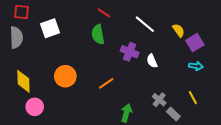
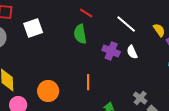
white semicircle: (152, 61) -> (132, 52), moved
orange circle: (65, 76) -> (48, 91), moved
orange line: (106, 83) -> (88, 82), turned -56

